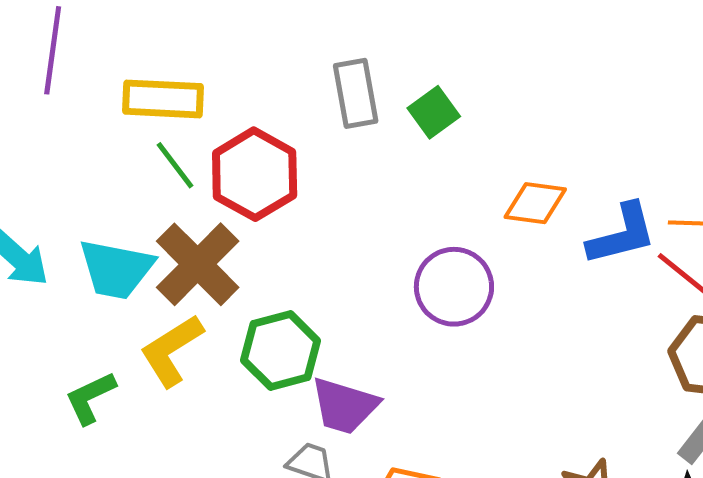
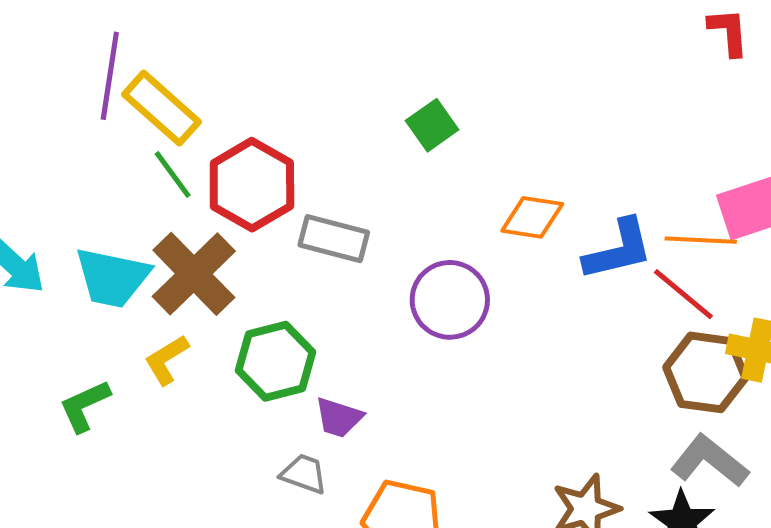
purple line: (53, 50) -> (110, 76), moved
gray rectangle: (356, 93) -> (334, 239), moved, turned -66
yellow rectangle: (163, 99) -> (162, 108), turned 38
yellow L-shape: (172, 351) -> (167, 360), size x0.7
purple trapezoid: (345, 406) -> (339, 417), size x0.7

